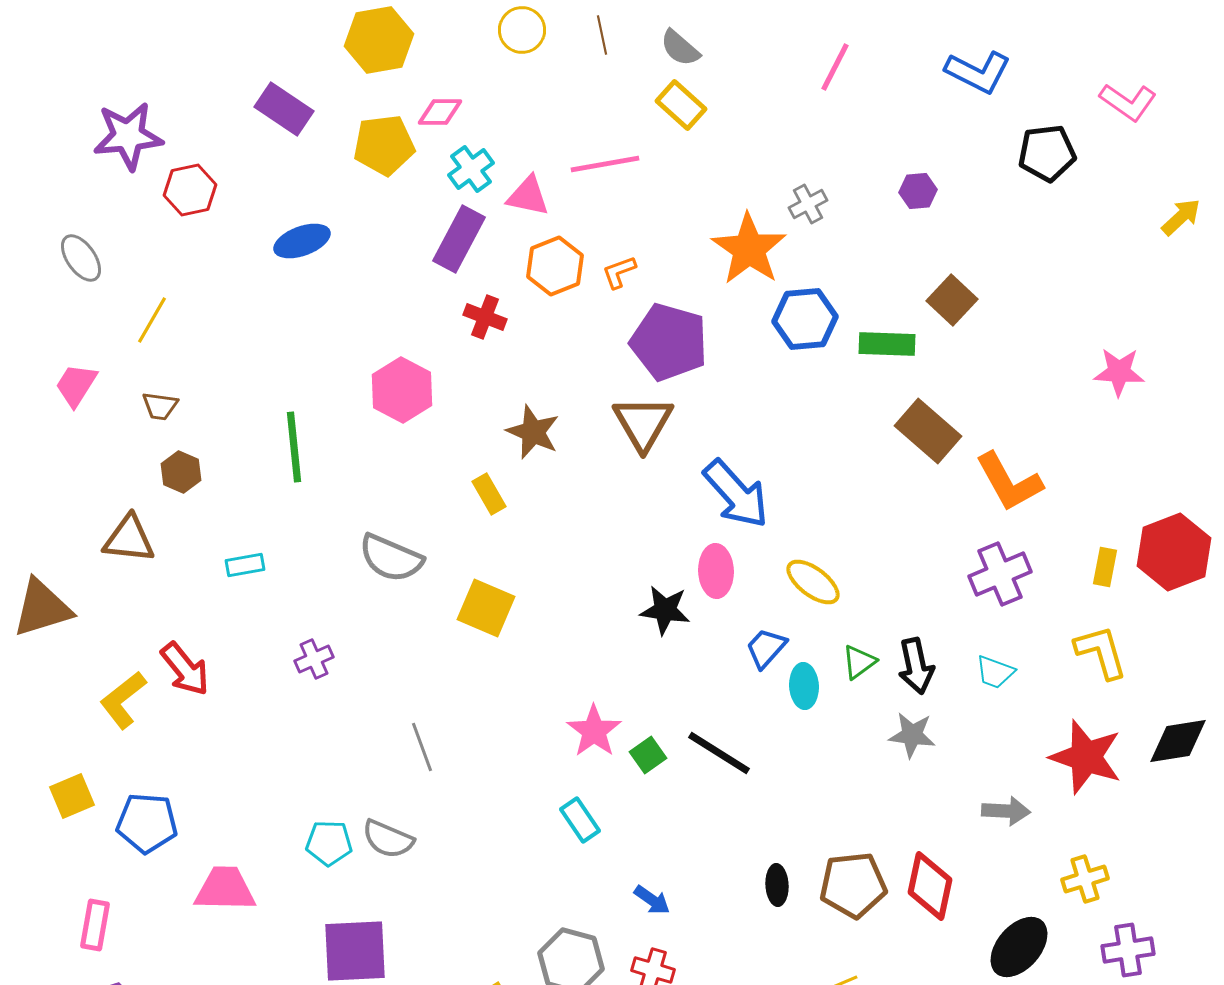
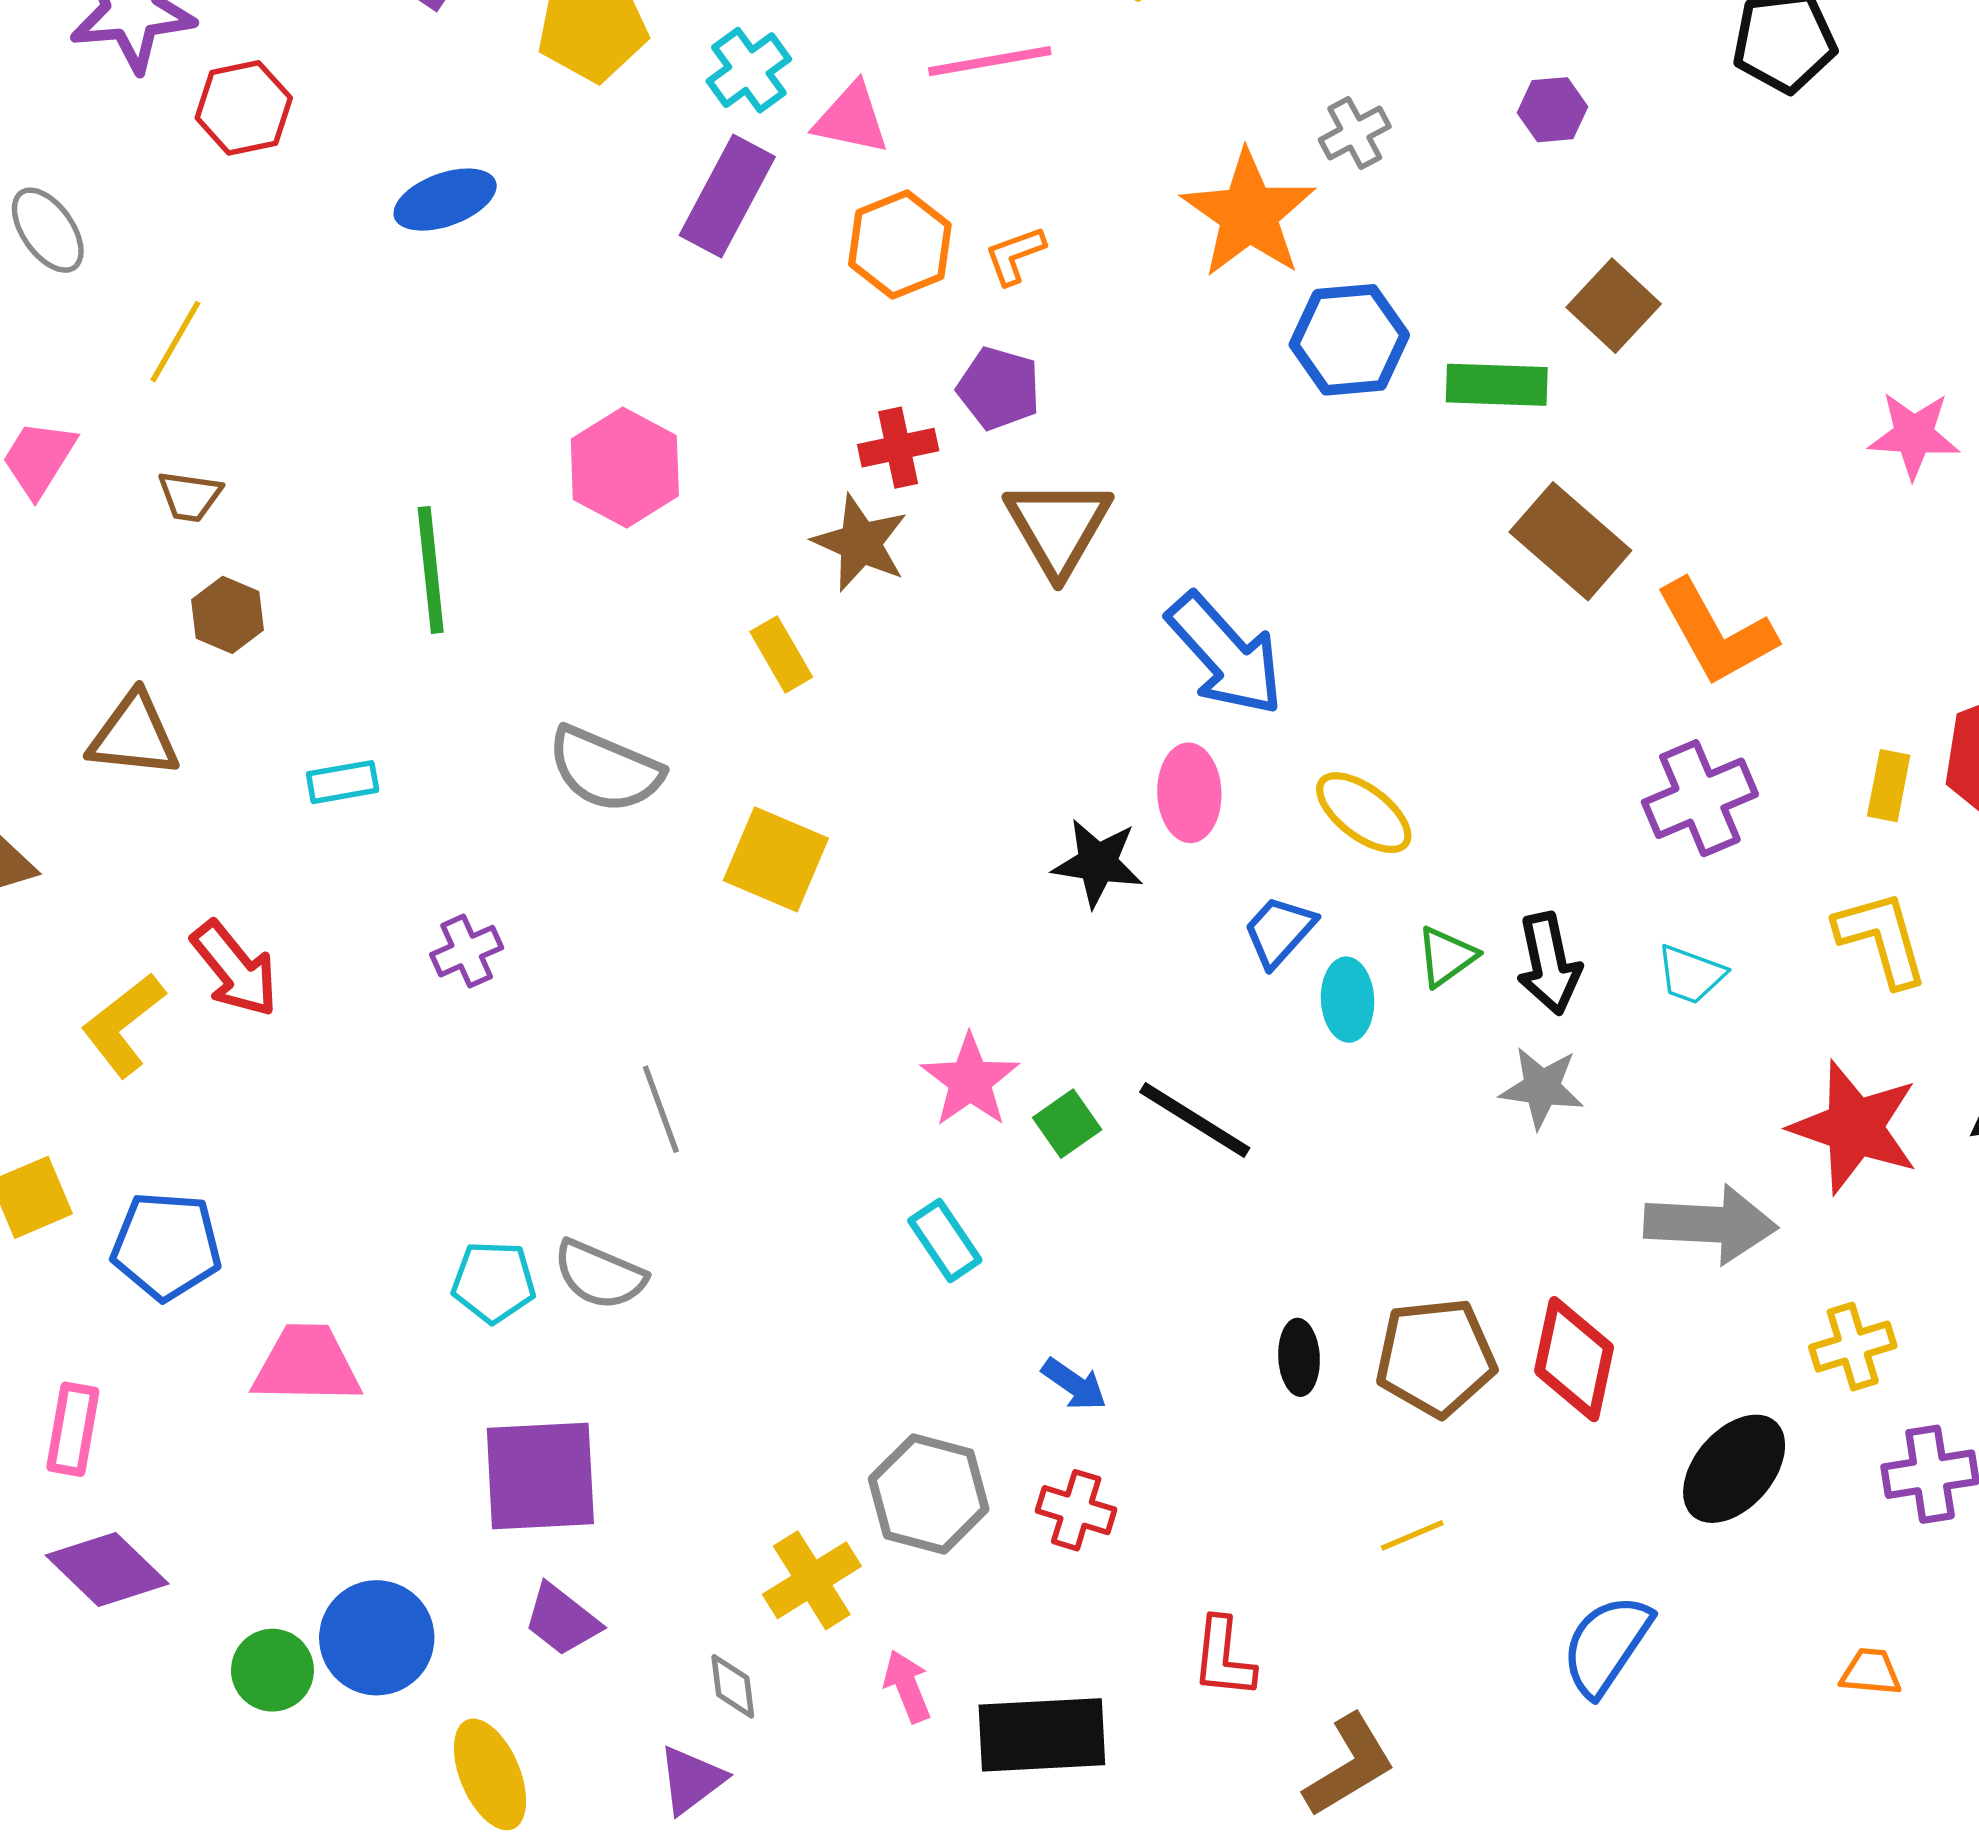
red cross: (485, 317) -> (898, 448), moved, turned -33
purple pentagon: (669, 342) -> (999, 388), moved, size x0.6
gray arrow: (1006, 811) -> (1711, 1224), size x1.5

